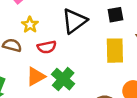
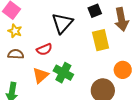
yellow star: (30, 25) -> (15, 31), moved

